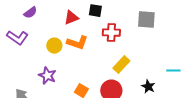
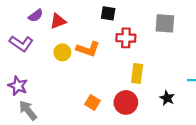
red triangle: (71, 18) -> (58, 21), moved
yellow rectangle: (121, 65) -> (137, 74), turned -36
purple star: (47, 76) -> (18, 86), moved

